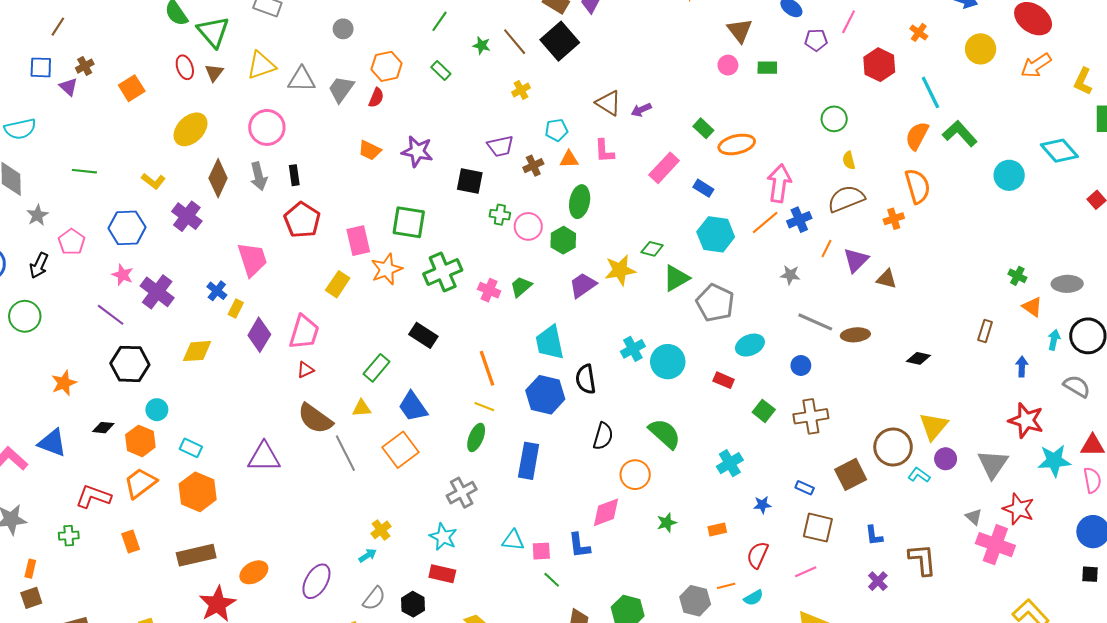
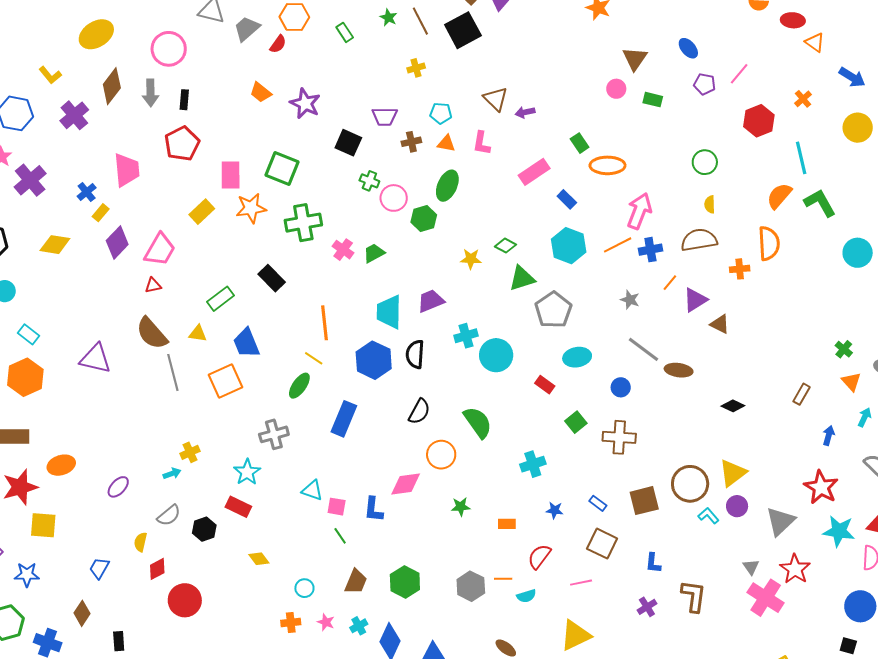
yellow star: (620, 270) -> (471, 259), size x0.7
purple trapezoid: (583, 285) -> (431, 301), moved
purple ellipse: (316, 581) -> (118, 487), size x0.7

